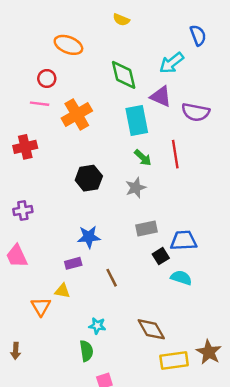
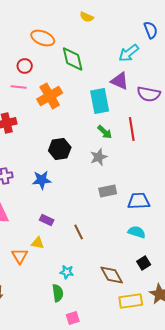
green diamond: (124, 75) -> (73, 59), moved
blue star: (89, 237) -> (42, 180), moved
black square: (161, 256) -> (144, 263), moved
purple rectangle: (73, 263) -> (47, 220), turned 40

